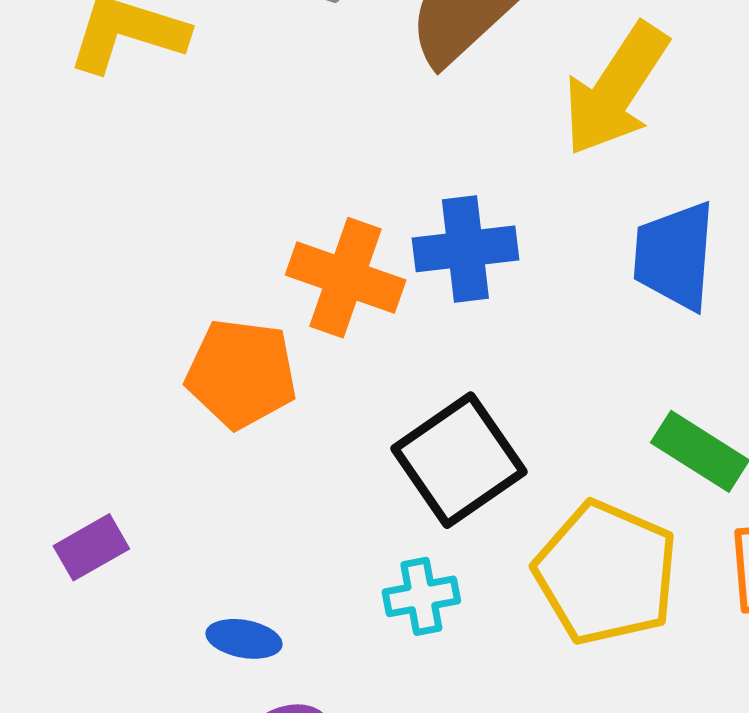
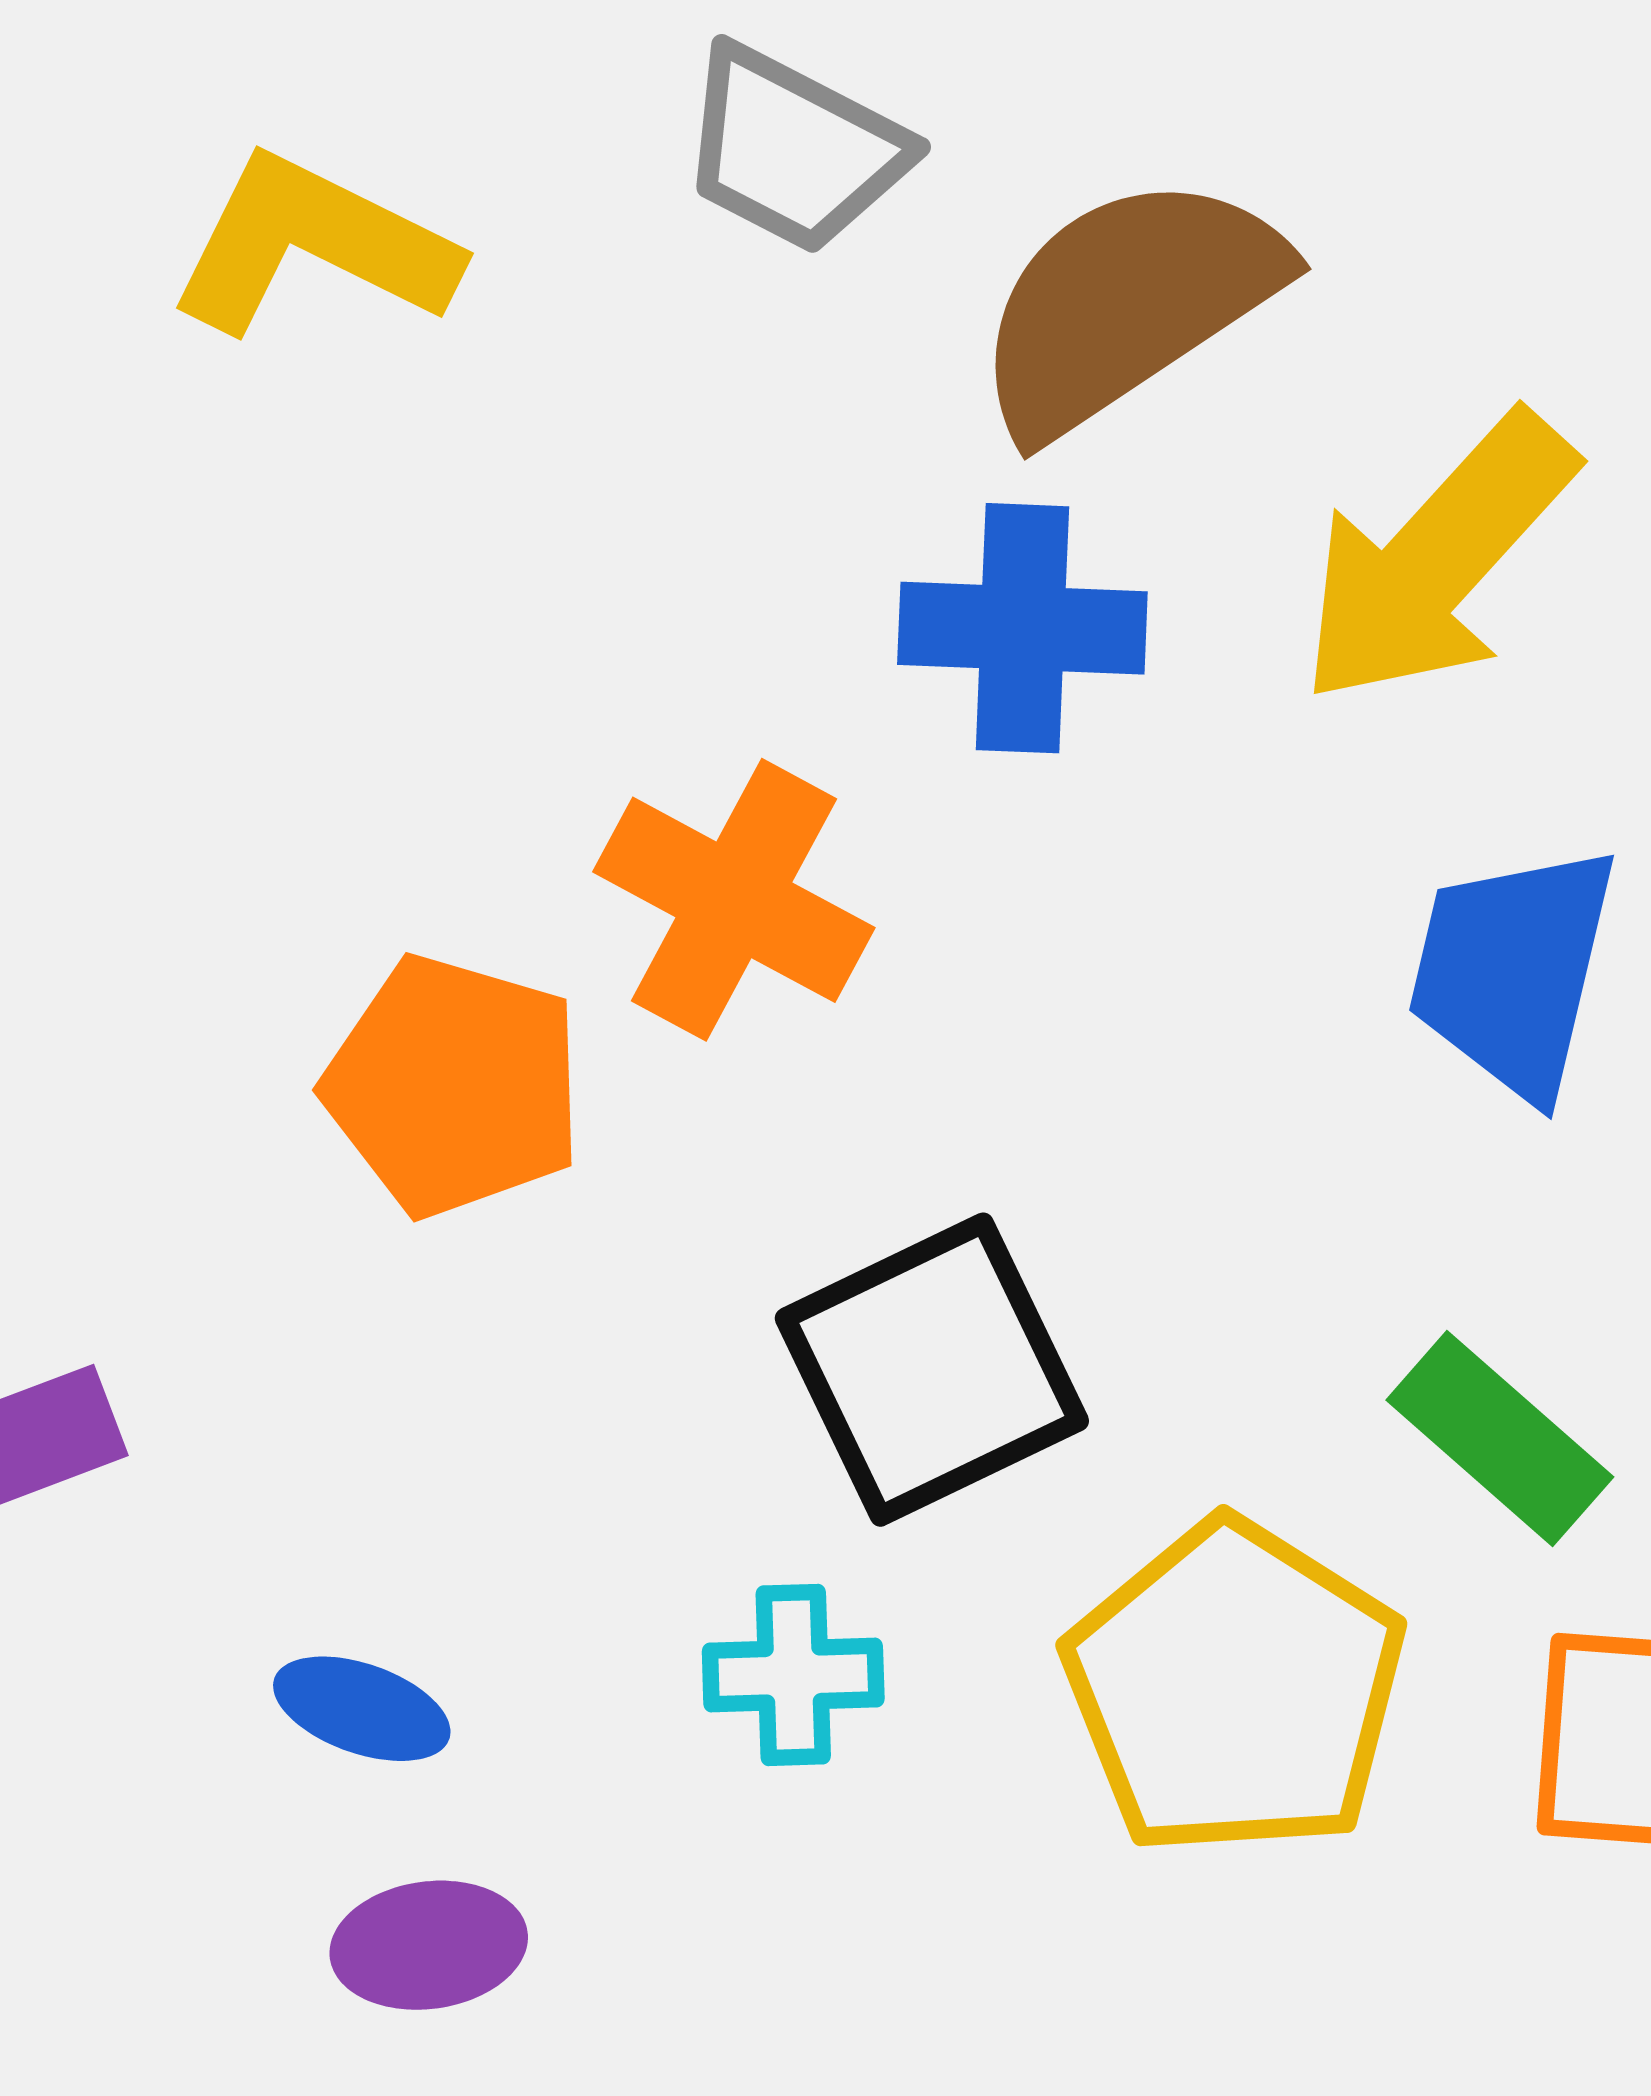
blue cross: (465, 249) -> (1022, 628), moved

